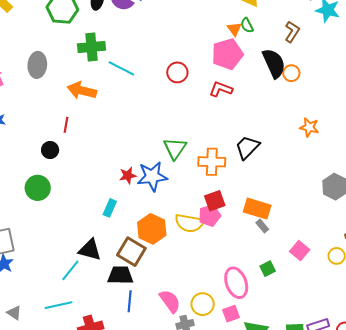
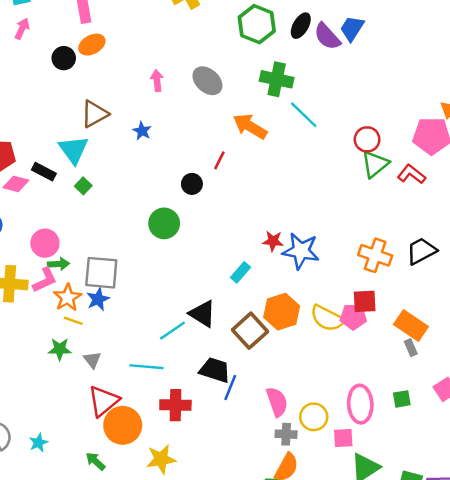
gray ellipse: (37, 65) -> (207, 81), turned -70
green triangle: (175, 148) -> (375, 164), moved
black trapezoid: (120, 275) -> (215, 370), moved

